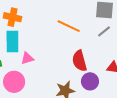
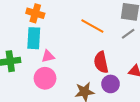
pink circle: (14, 82) -> (45, 78), moved

